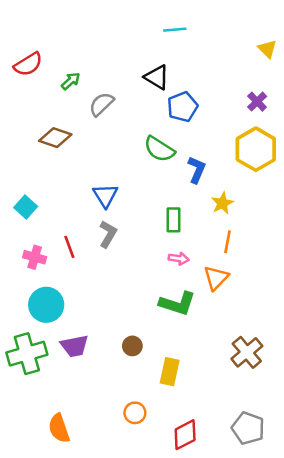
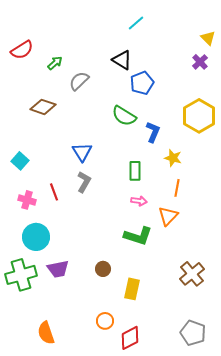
cyan line: (175, 30) -> (136, 23), turned -36
purple cross: (257, 102) -> (200, 62), moved
yellow star: (222, 203) -> (173, 158), turned -30
red diamond: (185, 435) -> (130, 338), moved

